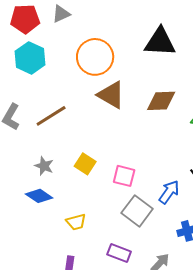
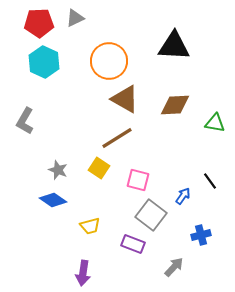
brown line: (51, 116) -> (117, 138), moved
blue arrow: (169, 192) -> (183, 196), size x0.7
purple rectangle: (119, 253) -> (133, 244), moved

